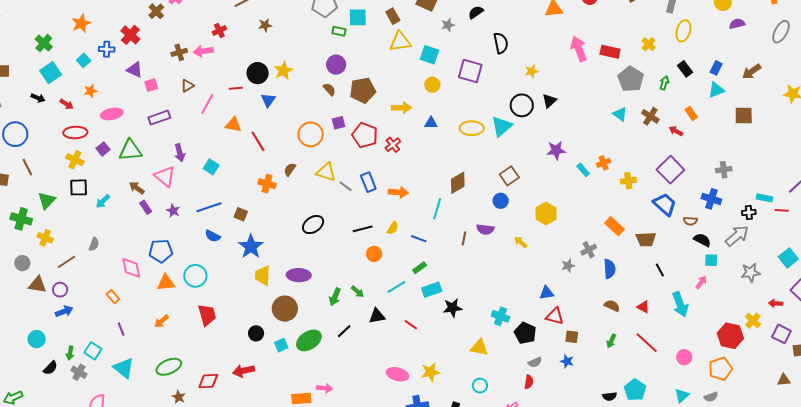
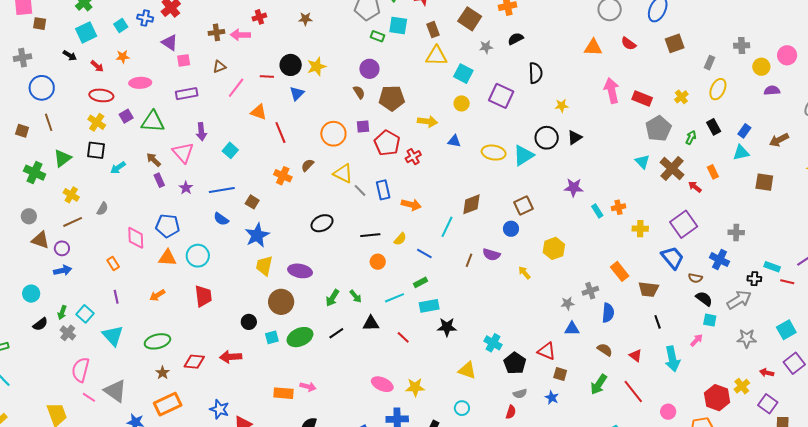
brown cross: (650, 116) -> (672, 168), size x1.4
yellow cross: (45, 238) -> (71, 195), moved
blue triangle: (547, 293) -> (572, 329), moved
green arrow: (611, 341) -> (599, 384), size x1.5

